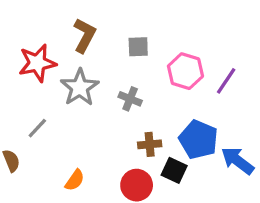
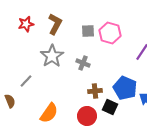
red star: (37, 63) -> (26, 24), moved, size x0.7
pink hexagon: (185, 71) -> (110, 33), moved
orange semicircle: (75, 180) -> (49, 113), size x1.5

